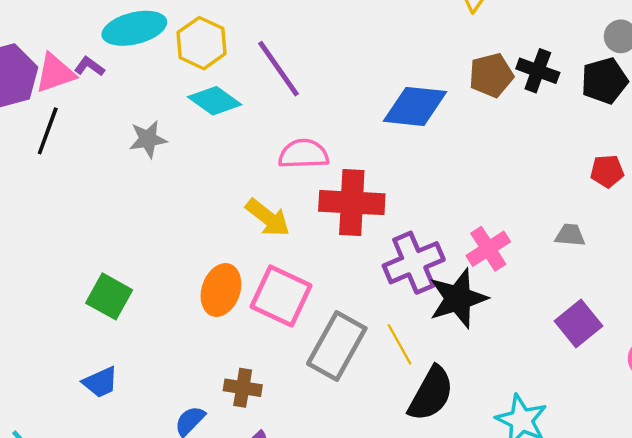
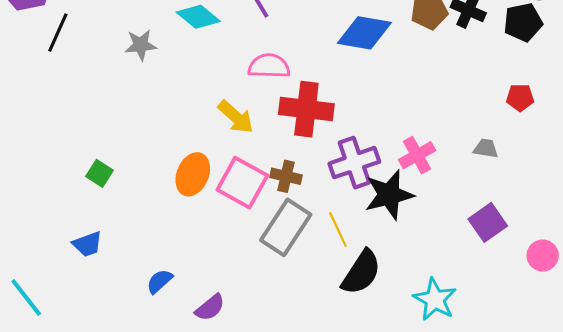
green square: (109, 296) -> (100, 173), size x0.7
brown cross: (243, 388) -> (286, 176), moved

